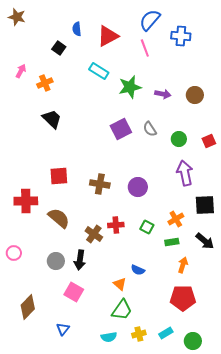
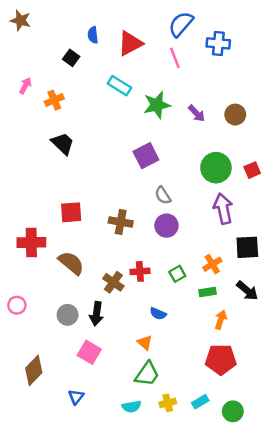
purple arrow: (163, 94) -> (197, 113), turned 35
gray semicircle: (150, 129) -> (163, 195), moved
green circle: (179, 139) -> (216, 168), size x1.6
green square: (147, 227) -> (177, 274), turned 32
blue semicircle: (138, 270) -> (158, 314), moved

